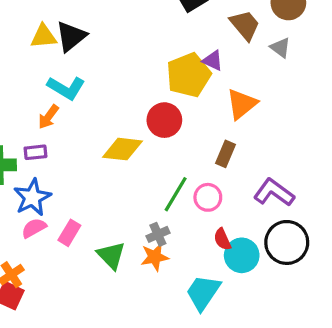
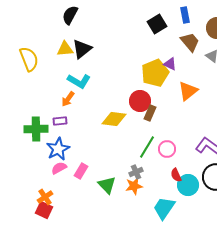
brown rectangle: (226, 154) -> (150, 113), moved

